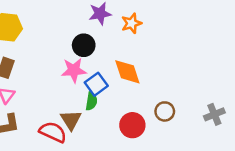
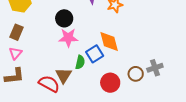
black circle: (84, 45) -> (64, 18), moved
blue square: (96, 84) -> (95, 54), moved
gray cross: (214, 114) -> (155, 68), moved

